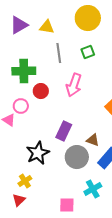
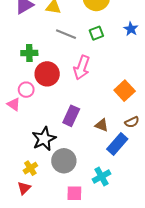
gray line: (59, 53) -> (66, 34), turned -60
green cross: (24, 71) -> (29, 53), size x0.7
red circle: (41, 91) -> (47, 74), size x1.5
gray circle: (77, 157) -> (64, 161), moved

